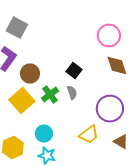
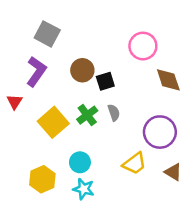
pink circle: (109, 36) -> (143, 46), moved
black square: (74, 71) -> (105, 81), moved, turned 35
brown circle: (30, 74) -> (82, 70), moved

